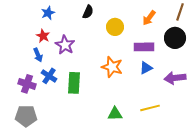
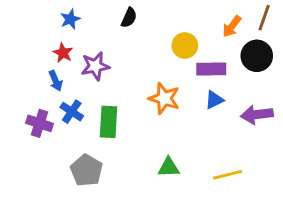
orange arrow: (149, 18) -> (232, 26), moved
yellow circle: (115, 27) -> (185, 46), moved
purple star: (65, 45) -> (95, 66), turned 30
yellow line: (150, 108) -> (227, 175), moved
gray pentagon: (26, 116) -> (86, 170), moved, turned 30

